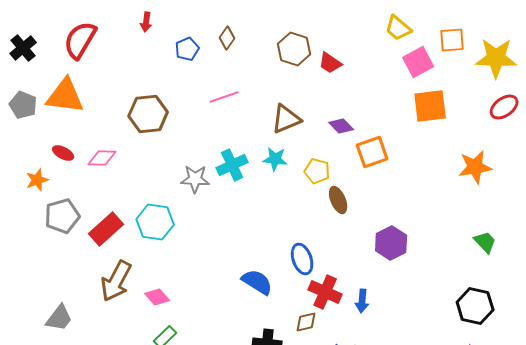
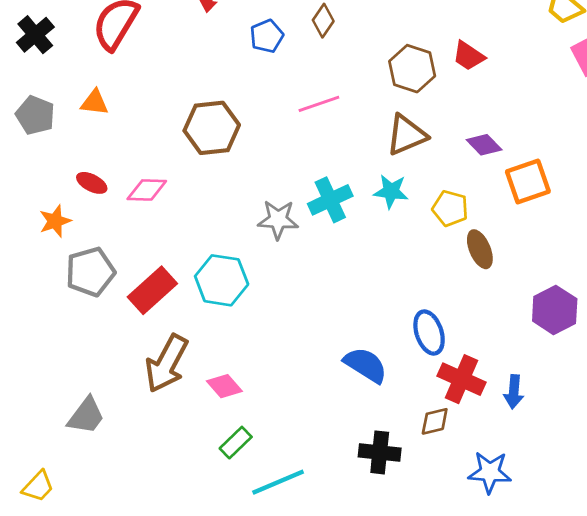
brown hexagon: (294, 49) -> (412, 69), moved
orange triangle: (65, 96) -> (95, 102), size x0.5

